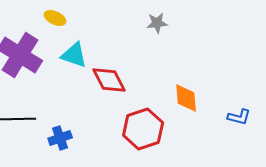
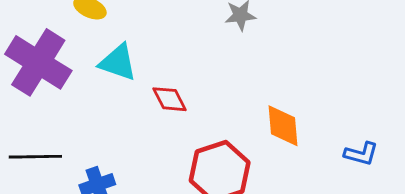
red diamond: (109, 80) -> (170, 99), size x0.7

